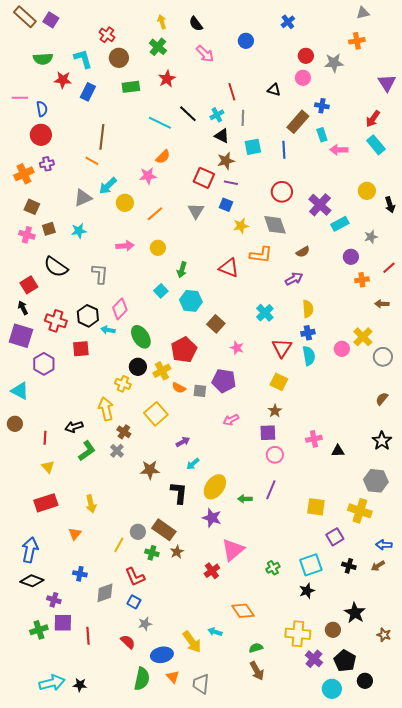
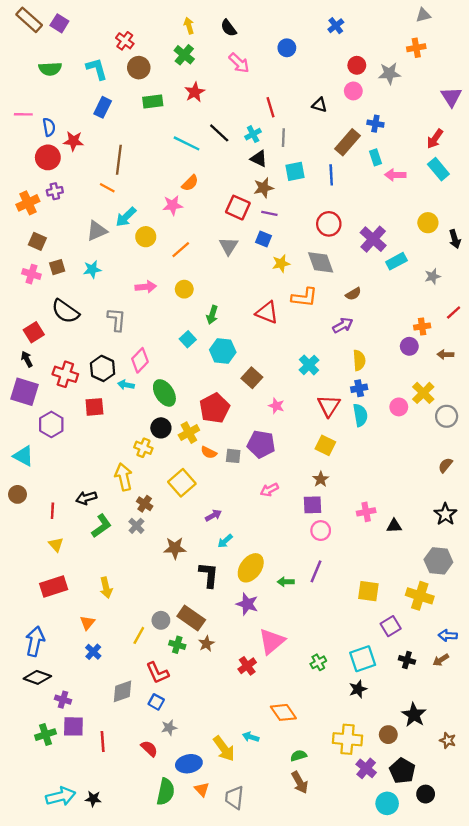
red star: (63, 80) -> (73, 141), moved
purple circle: (351, 257) -> (409, 346), moved
blue cross: (80, 574) -> (93, 652), moved, turned 32

